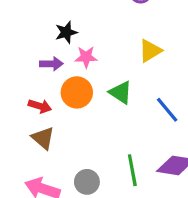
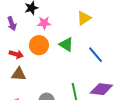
purple arrow: (51, 64) -> (12, 24), moved, turned 72
brown triangle: (43, 138) -> (19, 74), turned -35

